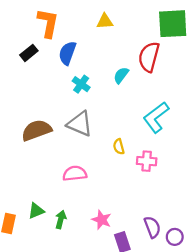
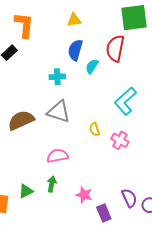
blue semicircle: (67, 53) -> (75, 50), moved
cyan cross: (81, 84) -> (57, 77), turned -35
pink cross: (147, 161) -> (120, 140), turned 30
green arrow: (61, 220) -> (52, 184), moved

